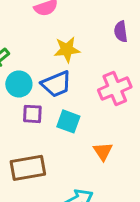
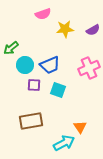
purple semicircle: (121, 32) -> (93, 30), turned -112
yellow star: (67, 50) -> (65, 29), moved
orange triangle: (103, 151) -> (80, 127), moved

